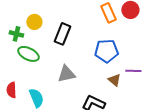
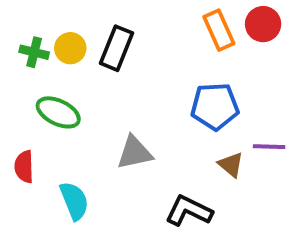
green cross: (16, 34) -> (34, 52), moved
black rectangle: (62, 34) -> (116, 48), moved
red semicircle: (11, 90) -> (24, 167), moved

